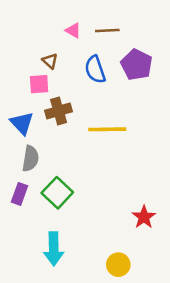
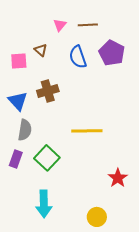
pink triangle: (73, 30) -> (60, 25), turned 40
pink square: (39, 84) -> (19, 61), moved
yellow line: (107, 129) -> (87, 131), moved

